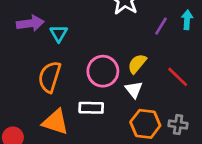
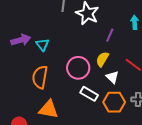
purple line: (161, 26) -> (110, 35), moved
white triangle: (134, 90) -> (112, 77), moved
white rectangle: (91, 108) -> (89, 94), moved, turned 36

